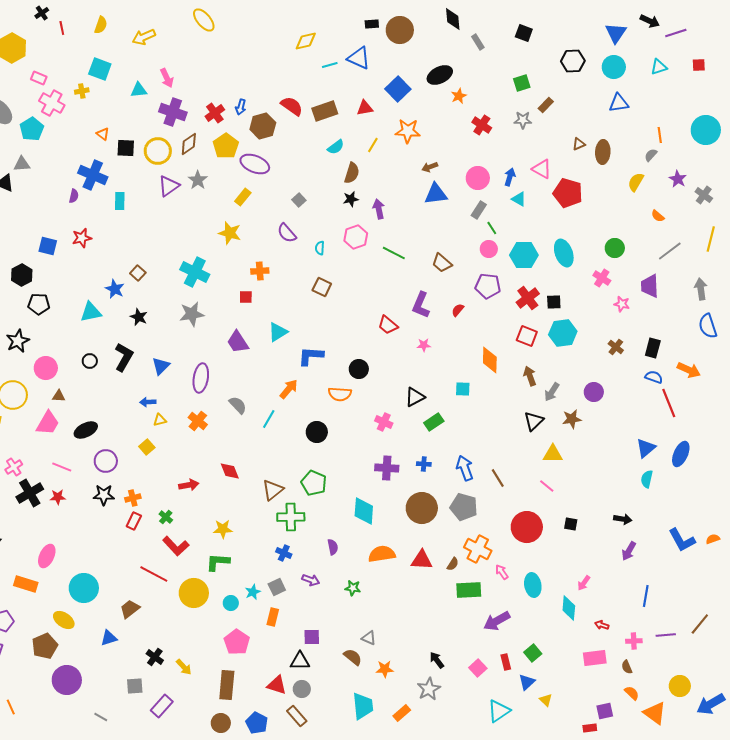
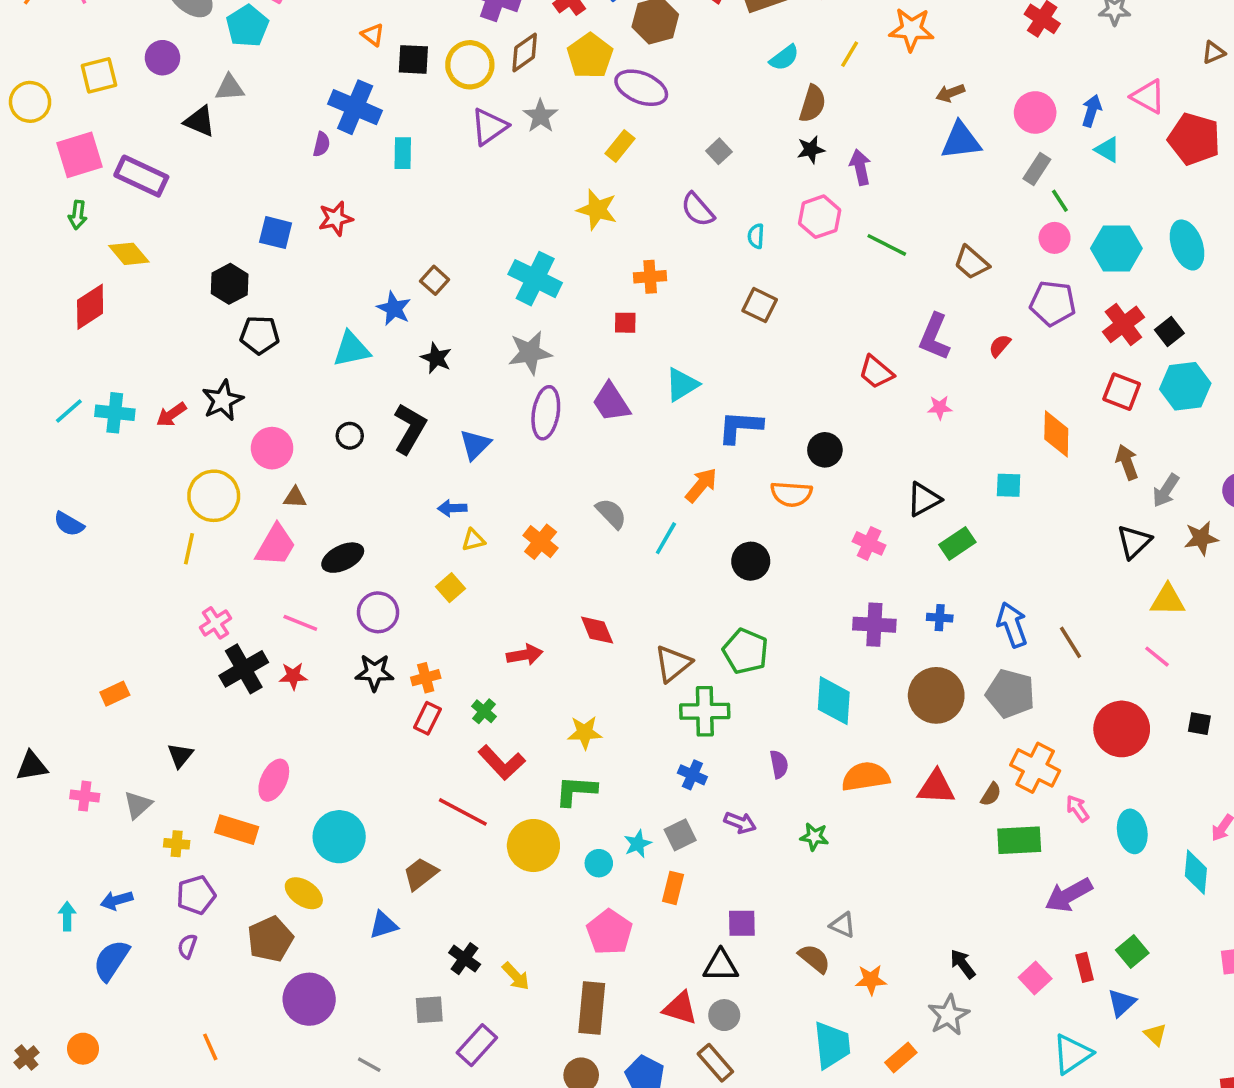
black square: (554, 302) -> (1169, 332), turned -35
purple ellipse: (201, 378) -> (546, 413), moved

